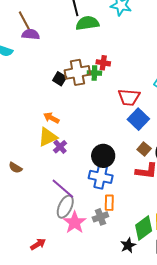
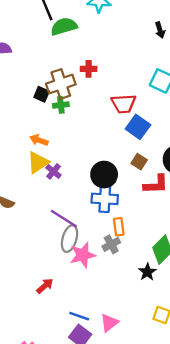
green cross: (94, 73) -> (61, 105), moved
brown square: (144, 149) -> (139, 162), moved
pink star: (75, 222) -> (83, 255), turned 30

